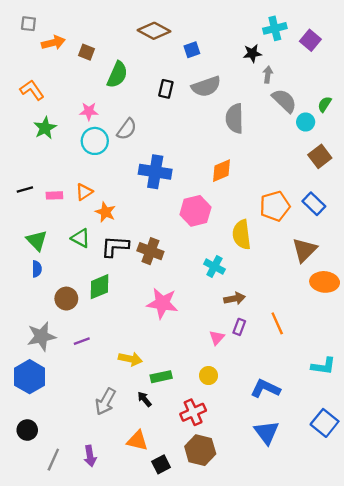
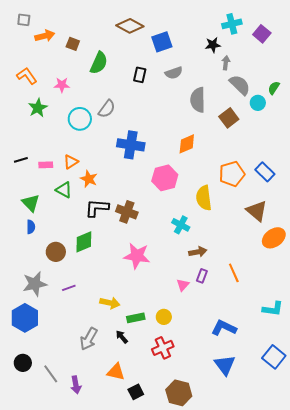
blue square: (192, 50) -> (162, 42), size x1.5
gray semicircle: (206, 86) -> (174, 73), size x0.7
pink star: (89, 111) -> (62, 85), moved
brown square: (320, 156) -> (229, 118), moved
green triangle: (81, 238) -> (64, 190), moved
brown triangle: (304, 250) -> (257, 211), turned -35
orange ellipse: (325, 282) -> (274, 238), turned -40
yellow circle: (208, 376) -> (164, 317), moved
brown hexagon: (200, 450) -> (179, 393), moved
gray line: (53, 460) -> (51, 374), moved, turned -60

